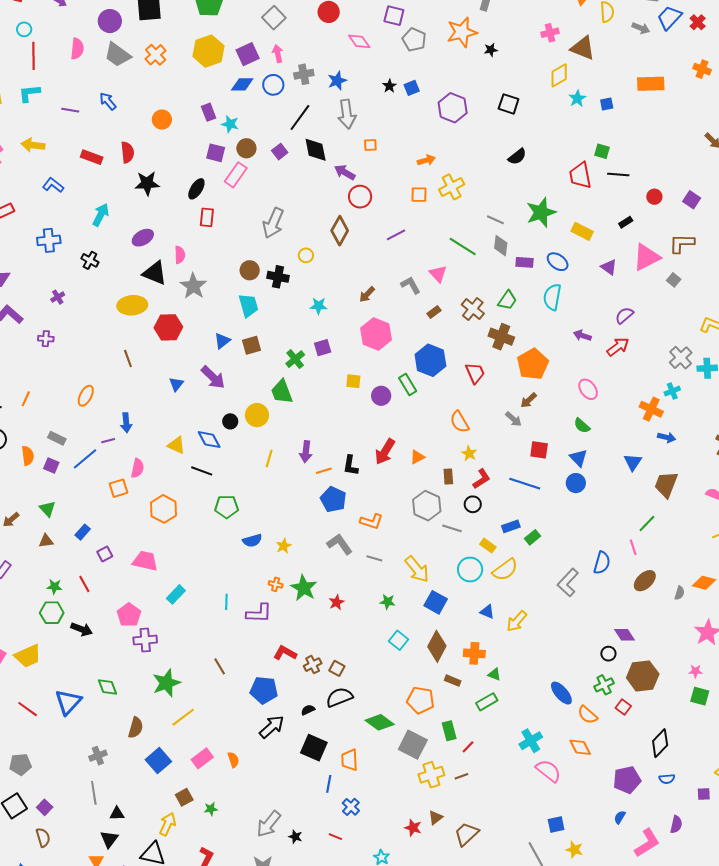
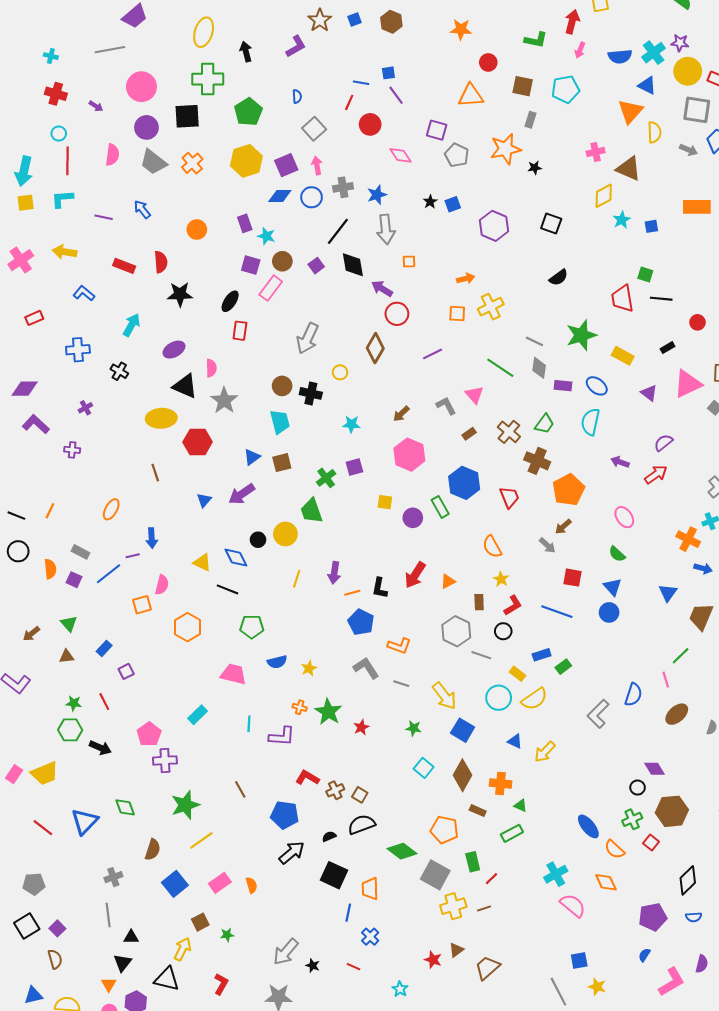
purple arrow: (213, 377) -> (242, 494), turned 100
pink trapezoid: (145, 561) -> (233, 674), moved

